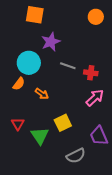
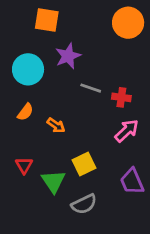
orange circle: (96, 17) -> (128, 23), size x1.5
cyan circle: (29, 63) -> (28, 69), moved
gray semicircle: (76, 156) -> (84, 204), moved

